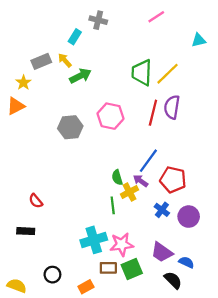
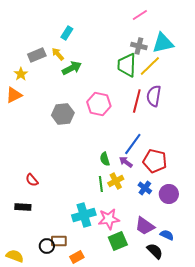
gray cross: (98, 20) -> (139, 46), moved
cyan triangle: (199, 40) -> (163, 43), moved, size x1.6
yellow cross: (129, 192) -> (116, 181), moved
brown rectangle: (108, 268) -> (59, 241), moved

